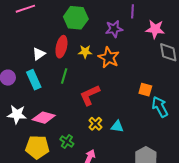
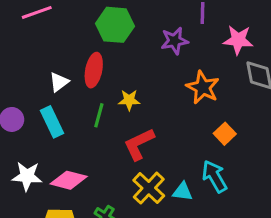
yellow star: (85, 52) -> (129, 100), moved
orange star: (109, 58) -> (203, 87), moved
orange square: (145, 90) -> (225, 134), turned 32
cyan arrow: (160, 107) -> (215, 176), moved
yellow cross: (95, 124) -> (149, 188), size x1.5

